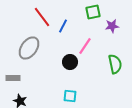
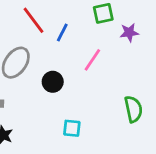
black circle: (70, 62) -> (53, 82), moved
green semicircle: (115, 64) -> (133, 109), moved

